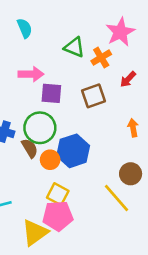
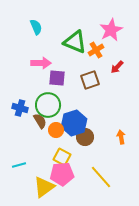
green triangle: (74, 47) -> (75, 42), size x1.4
orange arrow: (133, 128) -> (121, 137), moved
brown circle: (131, 174) -> (85, 137), moved
yellow line: (116, 198) -> (101, 177), moved

